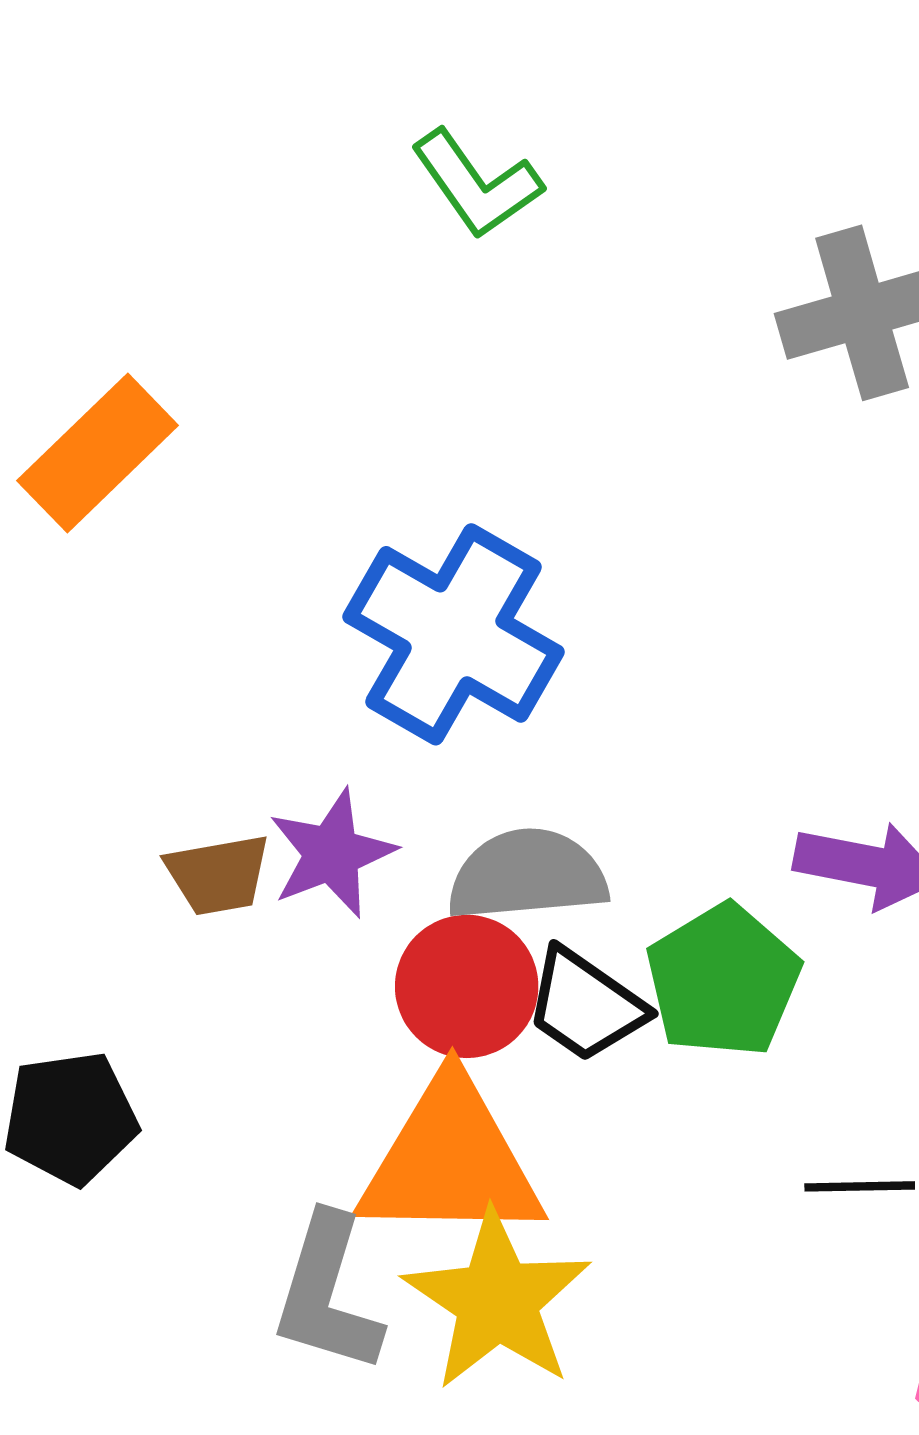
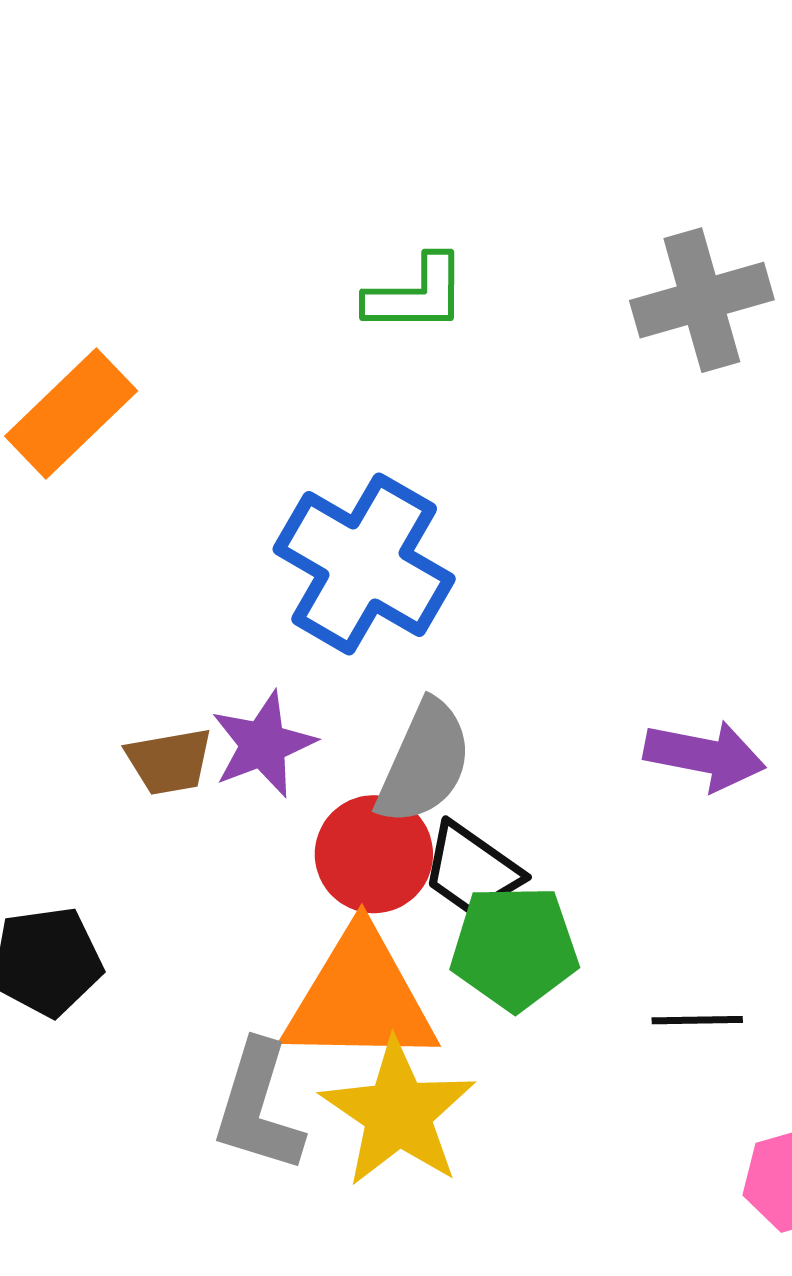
green L-shape: (477, 184) -> (416, 295), moved, turned -55
gray semicircle: (527, 875) -> (424, 763), turned 119
green pentagon: (723, 981) -> (514, 948), moved, turned 30

